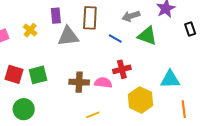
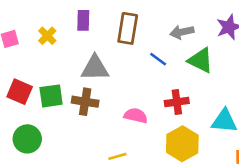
gray triangle: (68, 36) -> (95, 68), moved
red cross: (122, 69) -> (177, 102), moved
brown cross: (79, 82) -> (85, 102), moved

